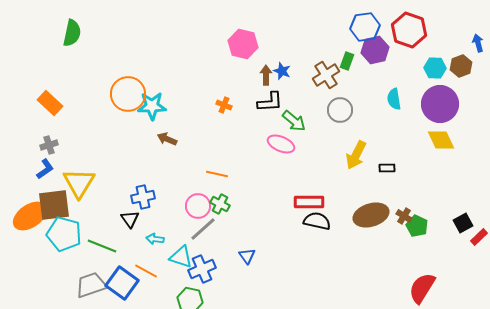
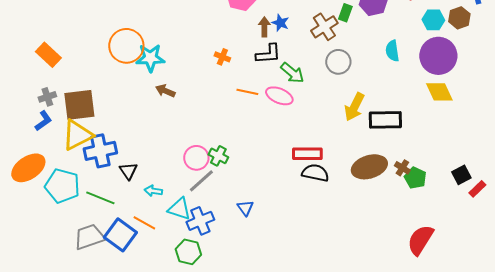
black rectangle: (387, 168) -> (385, 120), size x2.0
orange line: (217, 174) -> (247, 92), moved
yellow triangle: (79, 183) -> (77, 135), turned 32
blue cross: (143, 197) -> (100, 151), moved, size x1.4
brown square: (54, 205) -> (79, 105), moved

